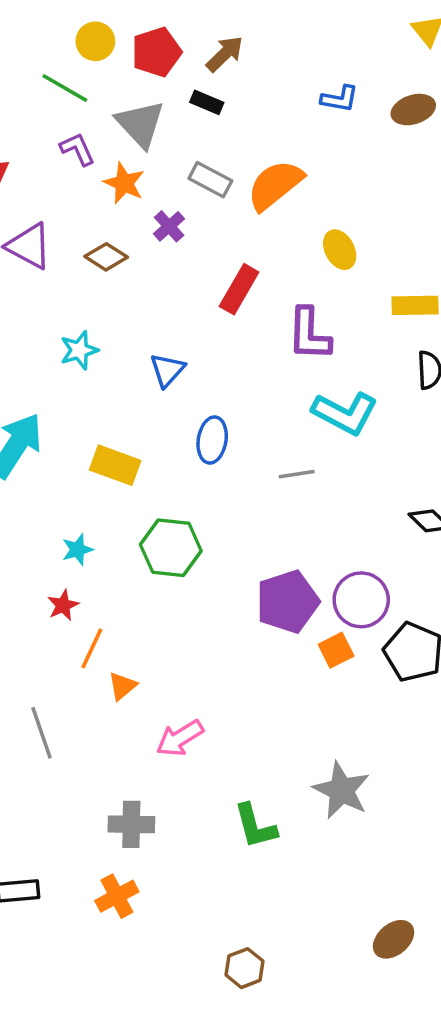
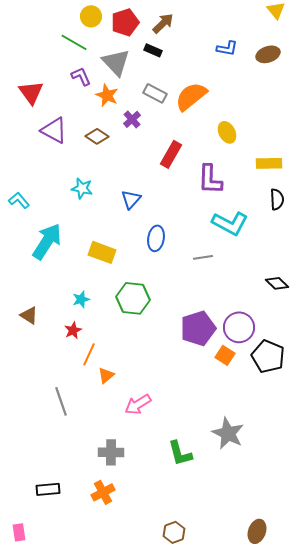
cyan star: (79, 350) -> (82, 188), turned 30
orange square: (336, 650) -> (225, 355), turned -30
brown ellipse: (394, 939) -> (257, 531), moved, turned -30

